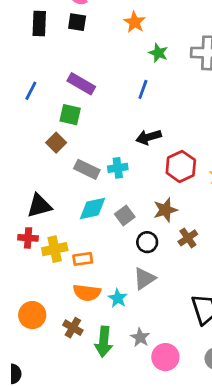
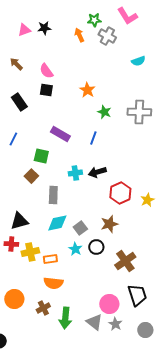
black rectangle: (39, 24) -> (19, 102), moved, turned -36
purple rectangle: (81, 84) -> (60, 134), moved
cyan cross: (118, 168) -> (75, 173), moved
gray rectangle: (87, 169) -> (53, 195), turned 66
brown cross: (188, 238) -> (125, 261), moved, size x1.5
gray triangle: (144, 279) -> (94, 322), moved, turned -48
cyan star: (118, 298) -> (75, 249), moved
brown cross: (73, 328) -> (43, 308), turned 32
gray star: (140, 337) -> (115, 324), moved
pink circle: (165, 357) -> (109, 304), moved

